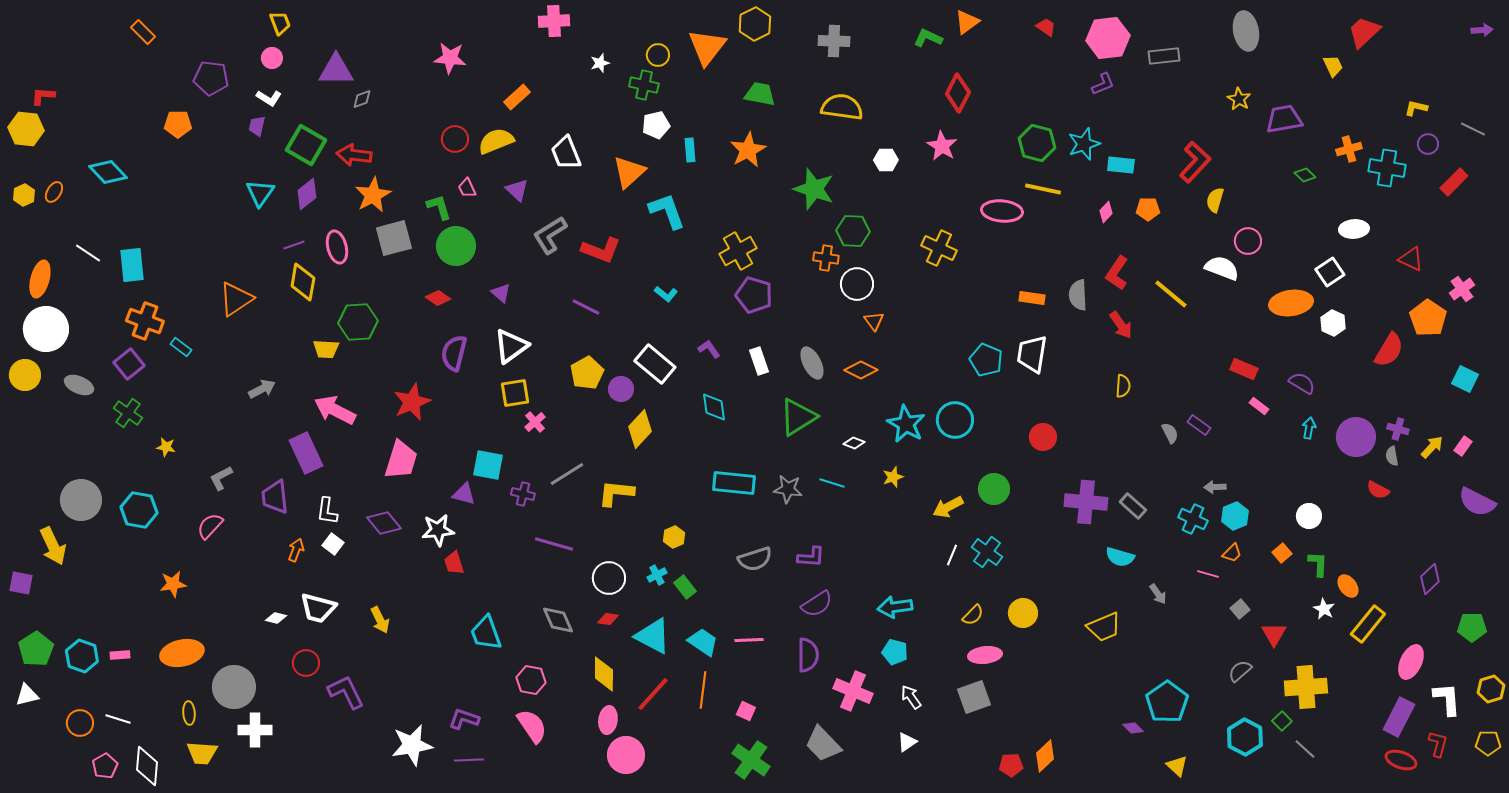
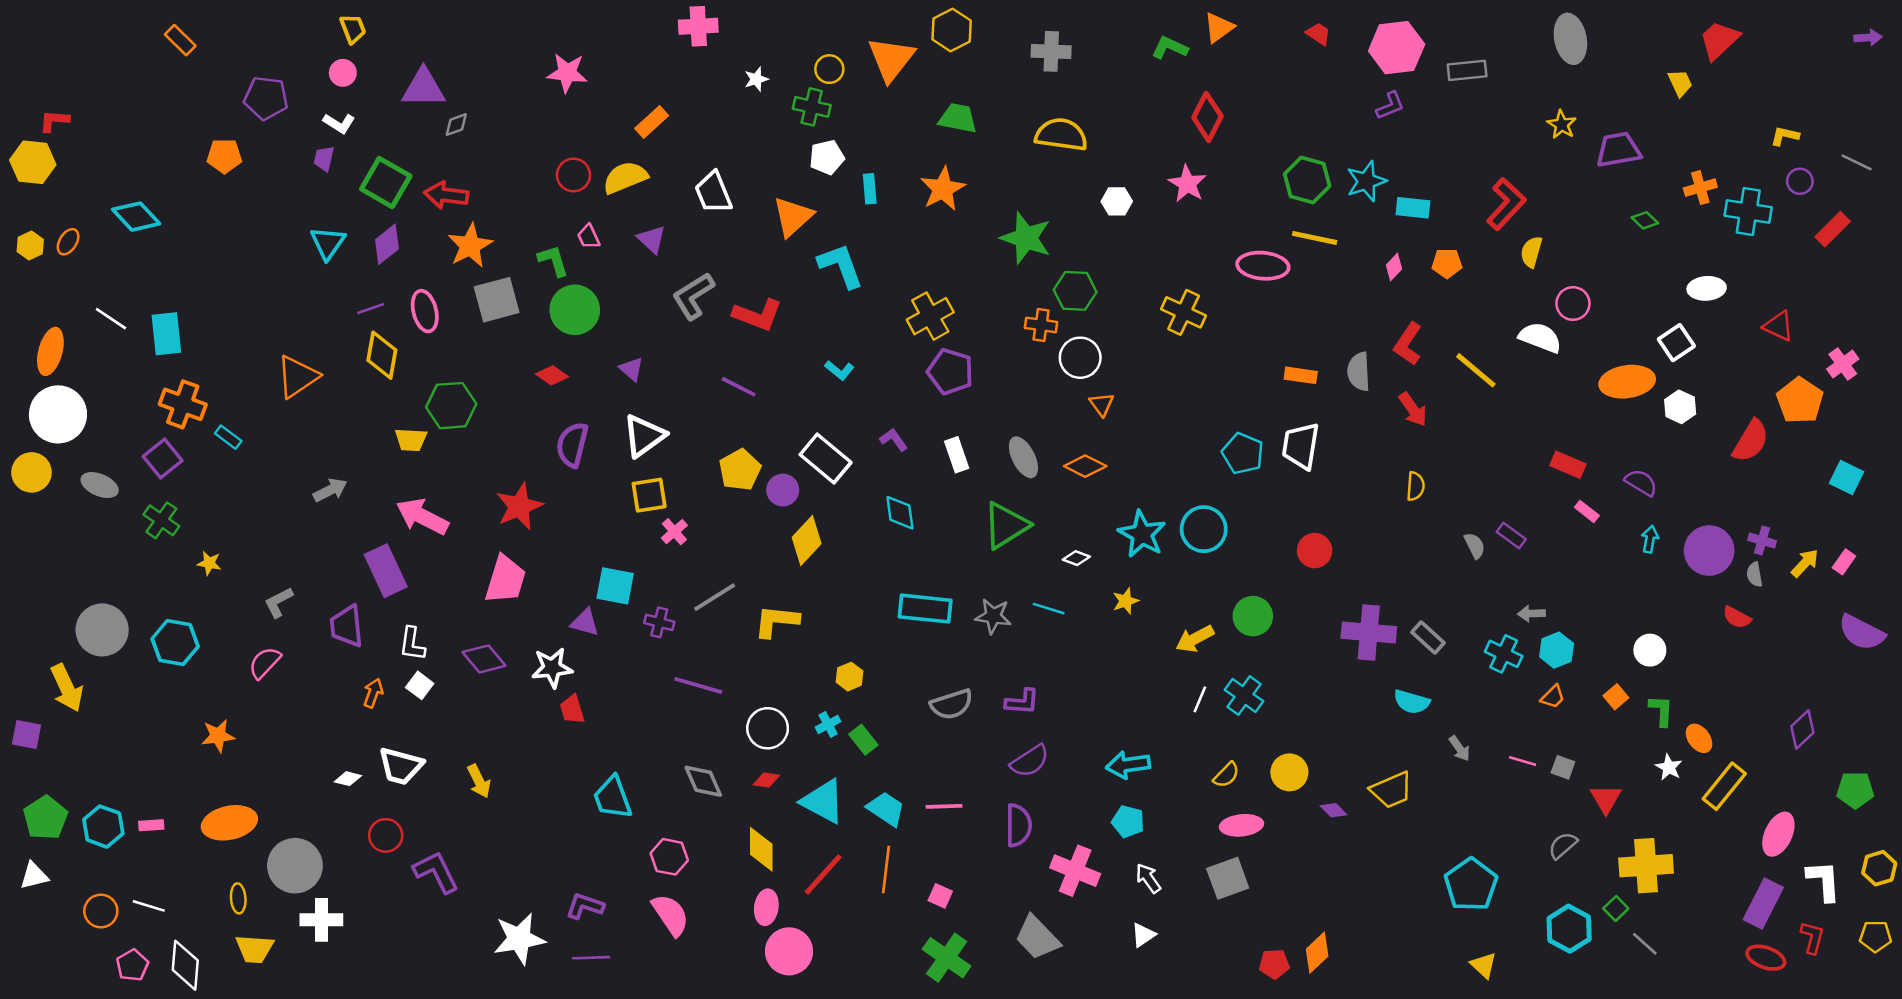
pink line: (1208, 574) -> (1523, 761), moved
gray square: (1240, 609) -> (1563, 767), turned -30
purple diamond: (1133, 728) -> (1334, 810), moved

